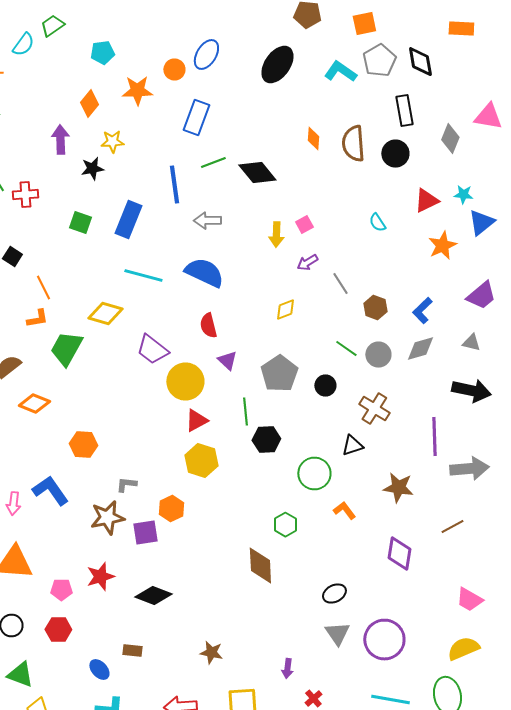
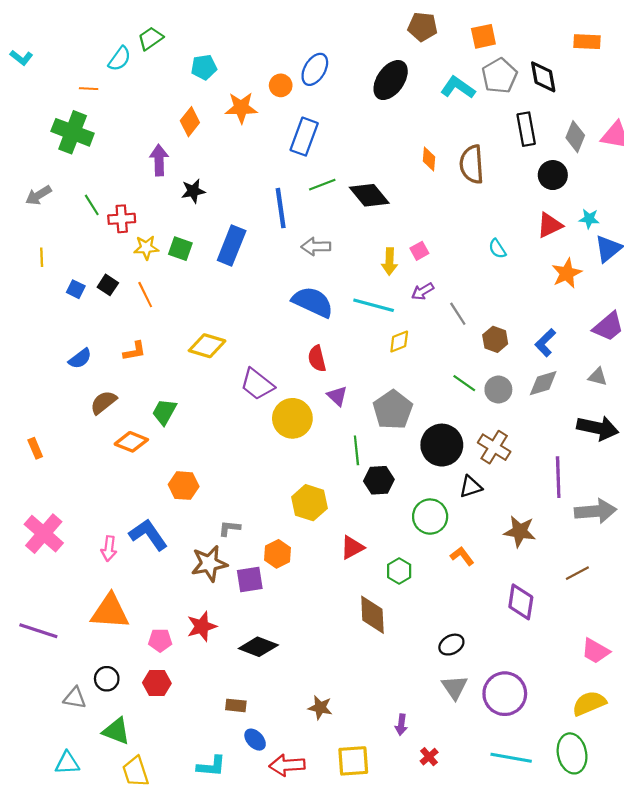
gray diamond: (450, 138) -> (575, 137), moved
yellow star: (112, 142) -> (146, 248), moved
black circle: (395, 154) -> (553, 175), moved
cyan line: (143, 276) -> (374, 305), moved
orange line: (43, 288) -> (145, 295), moved
green trapezoid: (66, 348) -> (164, 412), moved, size x0.7
black circle: (325, 386) -> (442, 445), moved, size x1.8
red triangle: (196, 420) -> (352, 547), moved
blue ellipse: (99, 670) -> (255, 740), moved

